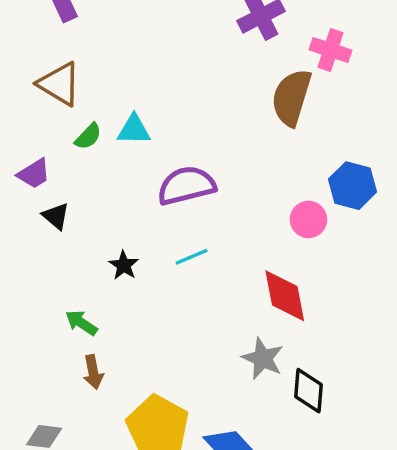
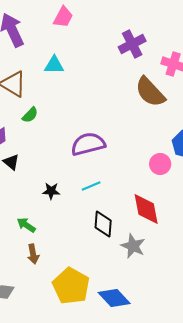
brown semicircle: (292, 97) -> (150, 92), turned -60
cyan triangle: (134, 130) -> (54, 65), moved
black star: (124, 265) -> (51, 191), turned -30
black diamond: (308, 391) -> (103, 224), moved

